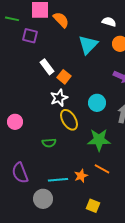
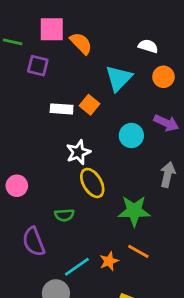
white rectangle: (47, 67) -> (62, 109), turned -49
orange square: (64, 77) -> (89, 105), moved
cyan circle: (97, 103) -> (131, 135), moved
purple semicircle: (20, 173) -> (34, 242), moved
cyan line: (58, 180) -> (77, 267), turned -30

